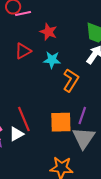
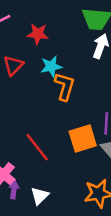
orange L-shape: (71, 80) -> (65, 86), moved
white triangle: (16, 134) -> (40, 196), moved

